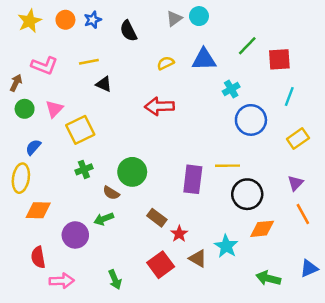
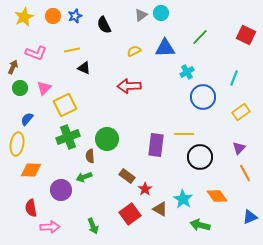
red square: (279, 59) -> (246, 35), moved, turned 30
green cross: (84, 169) -> (68, 137), size x1.6
brown semicircle: (111, 193) -> (90, 156), turned 56
orange diamond: (262, 229) -> (217, 196), moved, turned 60
green arrow: (268, 278) -> (200, 225), moved

